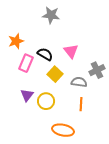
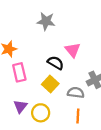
pink triangle: (71, 51) -> (73, 50), moved
black semicircle: (45, 54) -> (56, 63), moved
pink rectangle: (26, 63) -> (19, 72), turned -36

